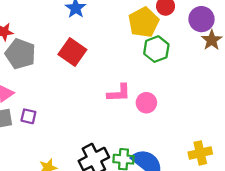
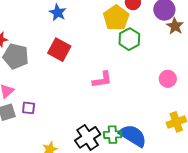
pink circle: (146, 103) -> (168, 79), moved

